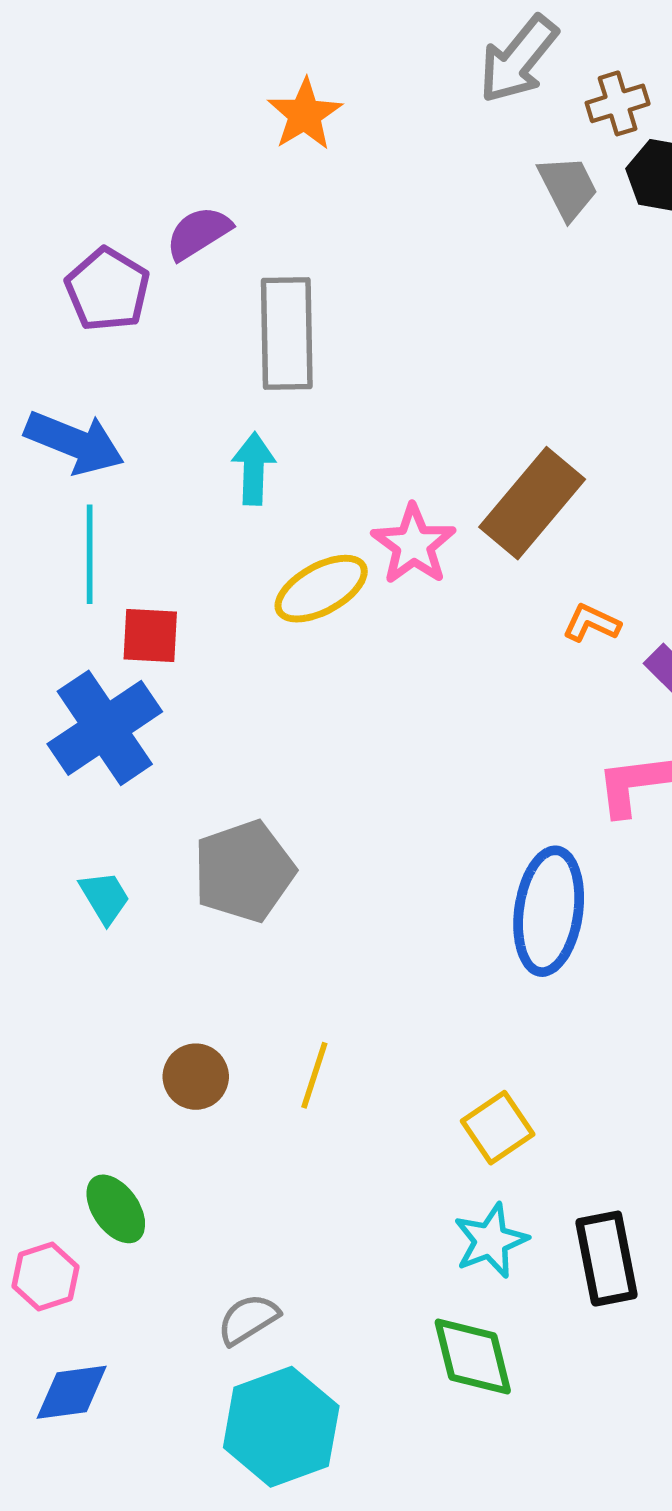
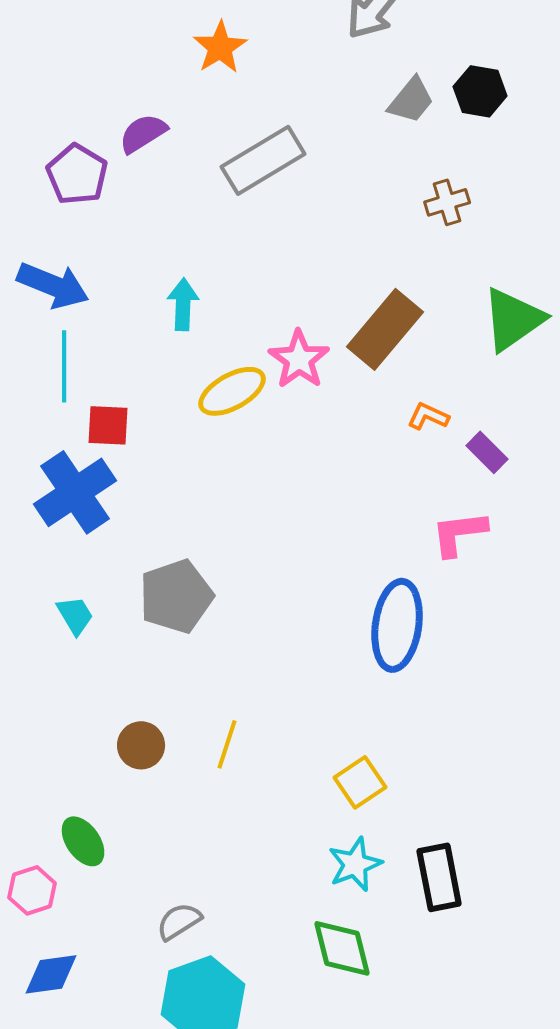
brown cross: (618, 103) -> (447, 202), moved
gray trapezoid: (568, 187) -> (411, 100), turned 66
gray rectangle: (287, 334) -> (263, 160), moved, turned 60

